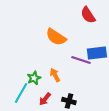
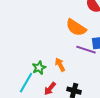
orange semicircle: (56, 37) -> (76, 28), moved

